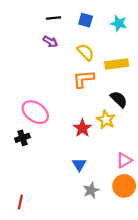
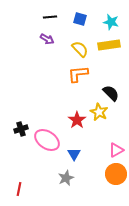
yellow rectangle: (117, 64) -> (109, 45), moved
pink ellipse: (35, 112) -> (47, 140), moved
gray star: (91, 190) -> (66, 178), moved

